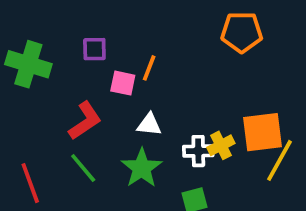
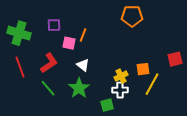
white triangle: (149, 125) -> (83, 65), turned 32
orange square: (262, 132) -> (143, 69), size x0.6
white cross: (198, 151) -> (120, 90), moved
red line: (30, 183) -> (20, 67), moved

